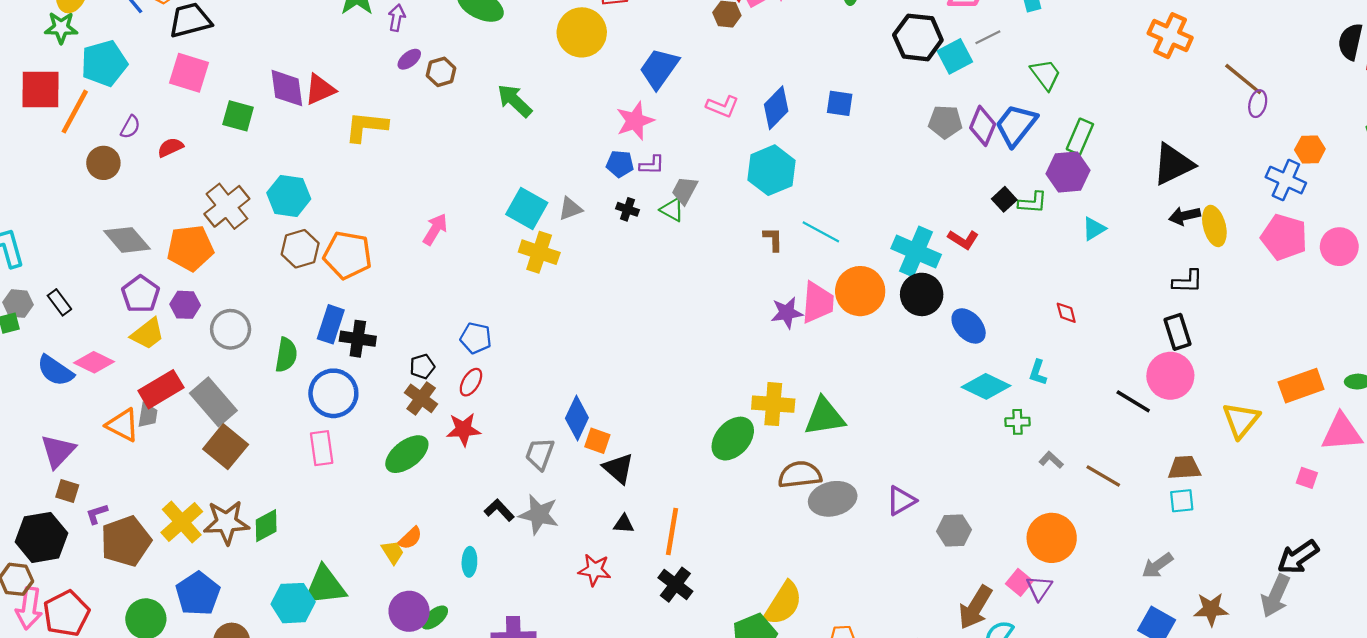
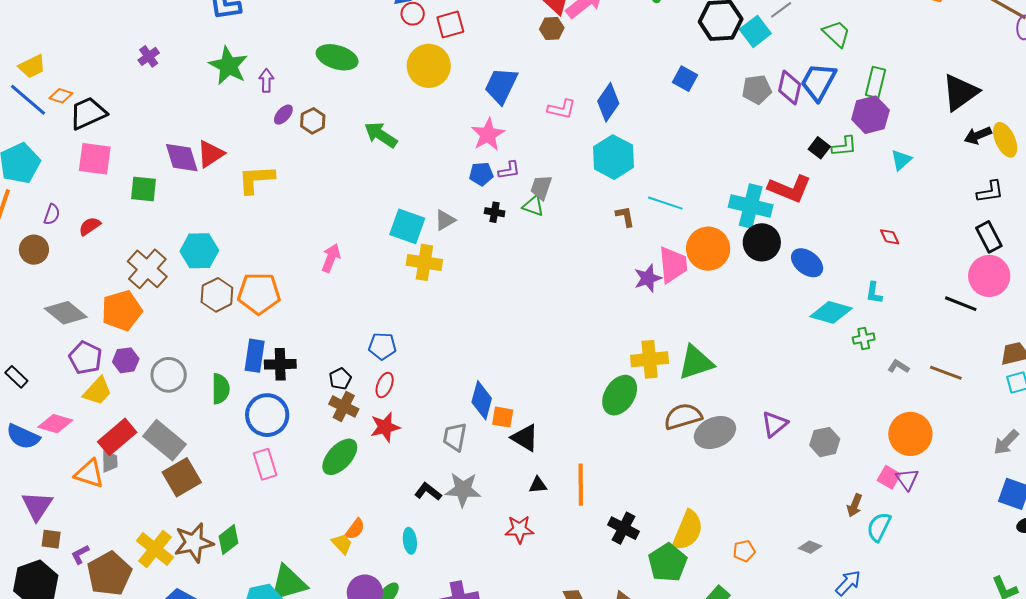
blue square: (840, 103) -> (685, 79), moved, turned 30
red L-shape: (963, 239) -> (790, 189), size x1.6
brown square: (226, 447) -> (182, 477), turned 30
black cross: (675, 585) -> (624, 528), moved
brown arrow: (975, 607) -> (855, 505), size x0.6

